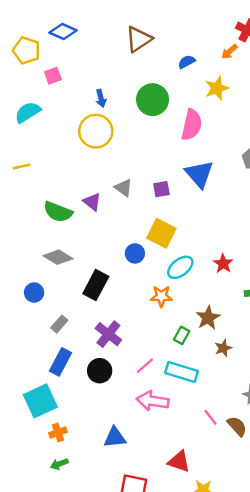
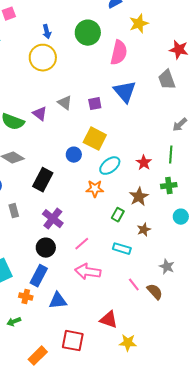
brown star: (208, 318) -> (139, 197), moved
gray rectangle: (59, 324) -> (14, 211), turned -56
green rectangle: (182, 335) -> (118, 215), moved
blue rectangle: (61, 362) -> (39, 276), moved
cyan rectangle: (182, 372) -> (122, 249), moved, size x0.7
orange cross: (58, 432) -> (26, 297), moved, turned 32

